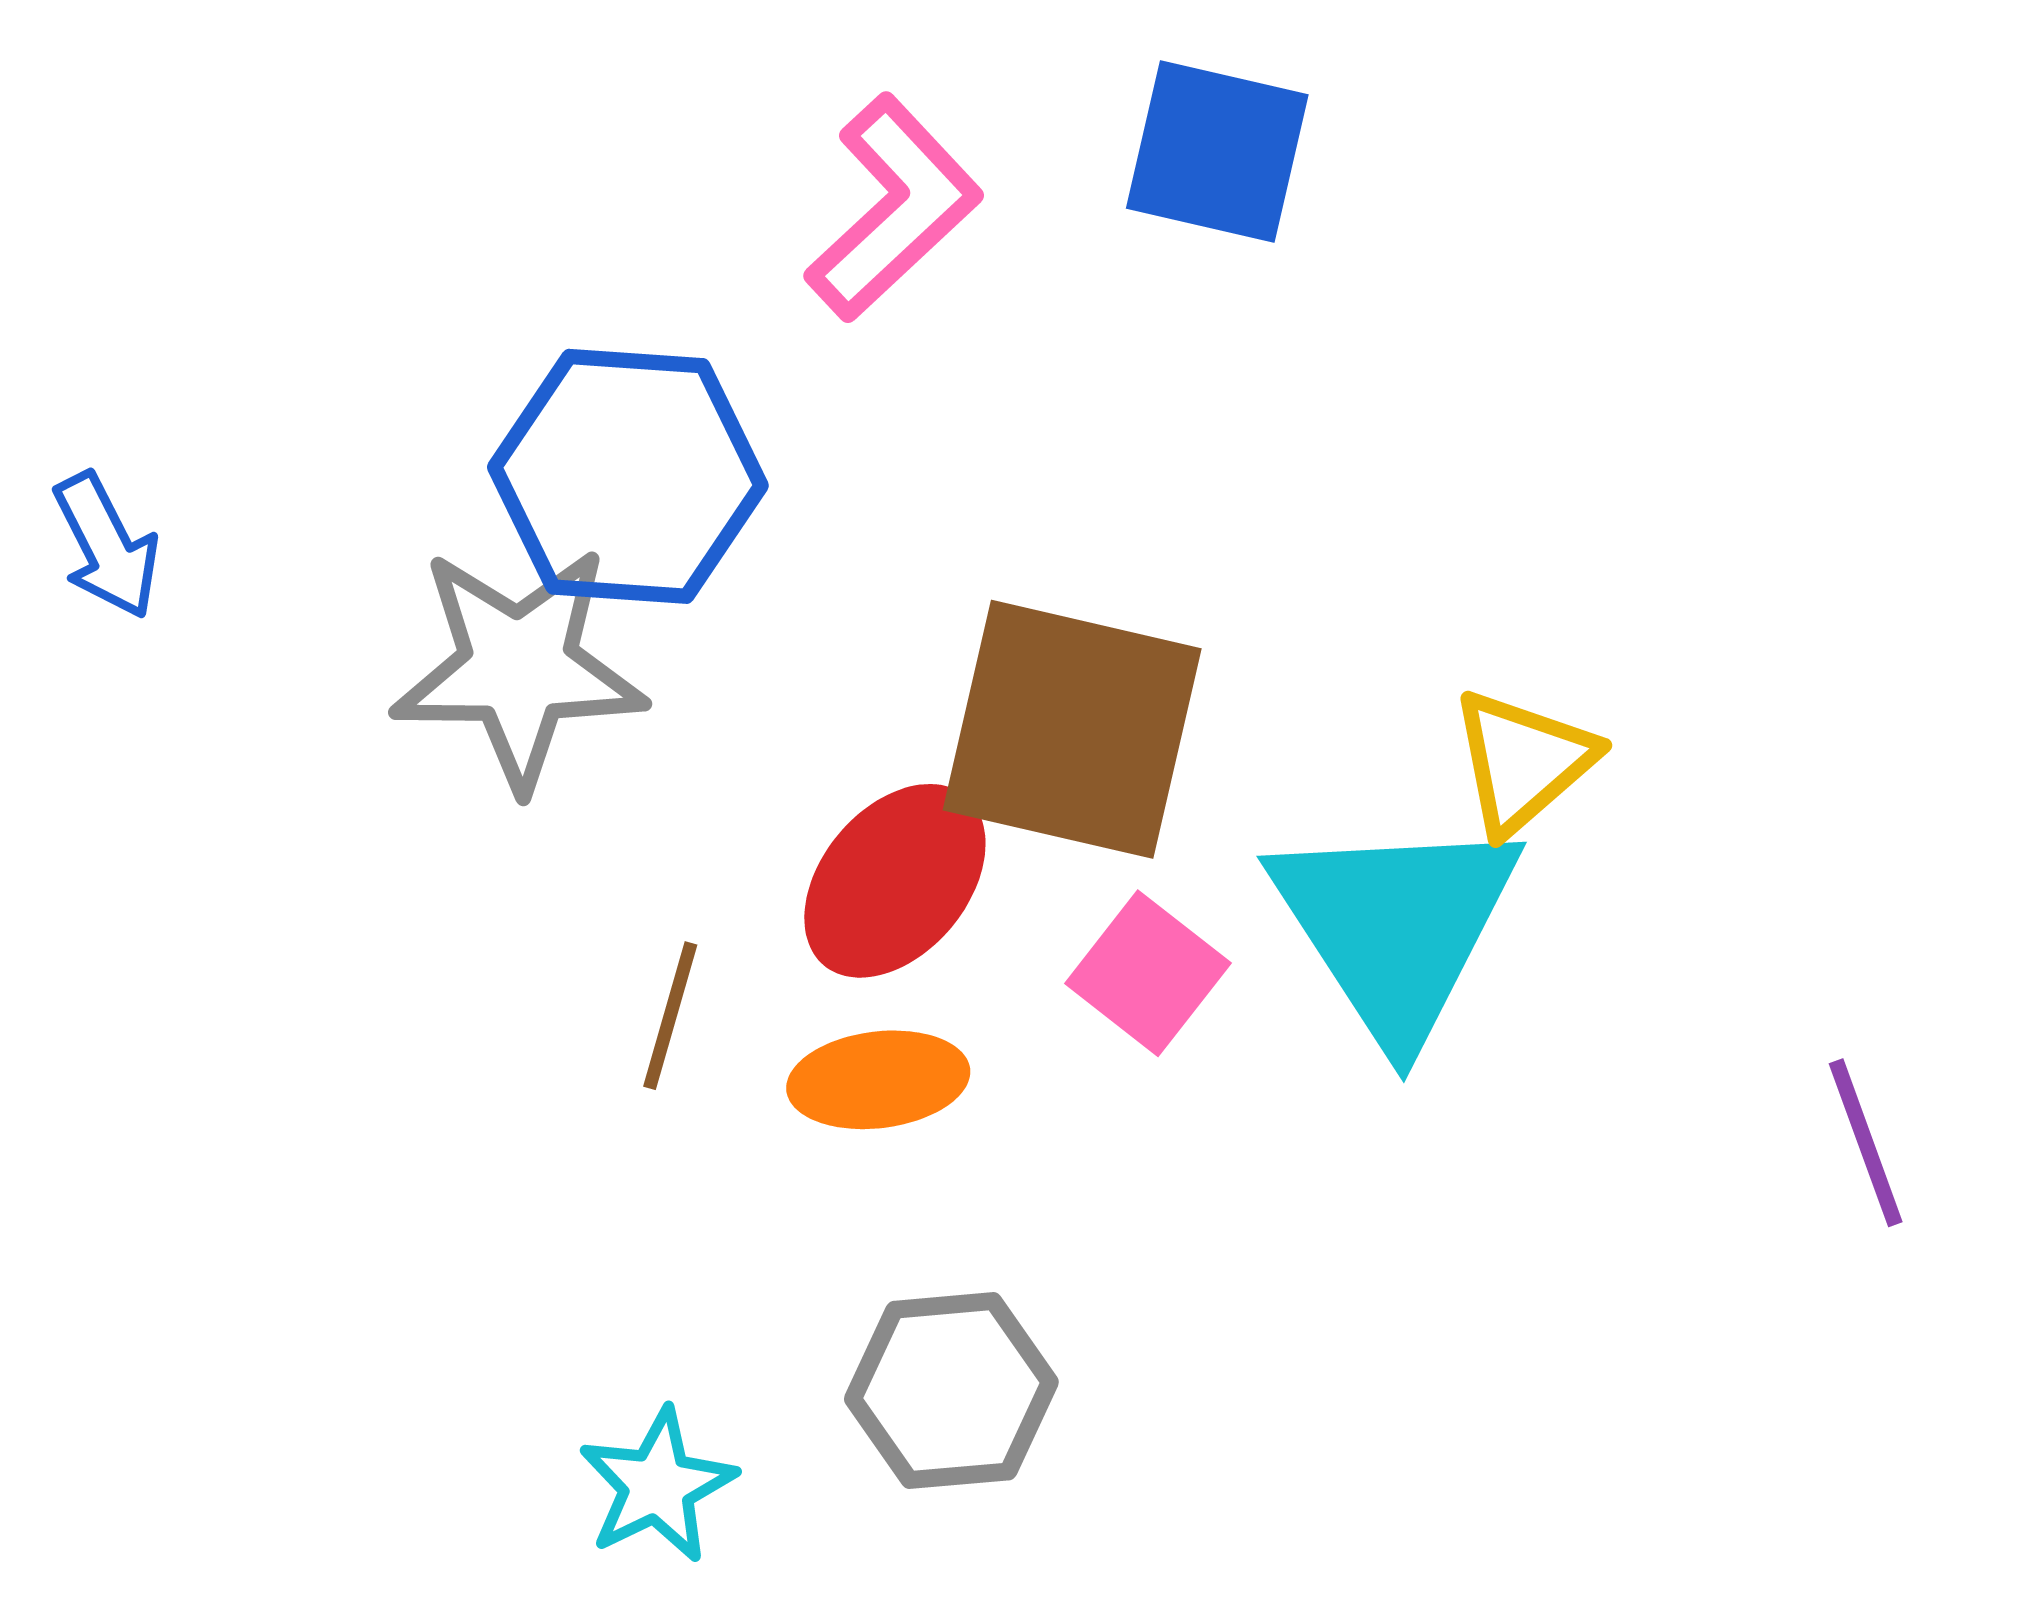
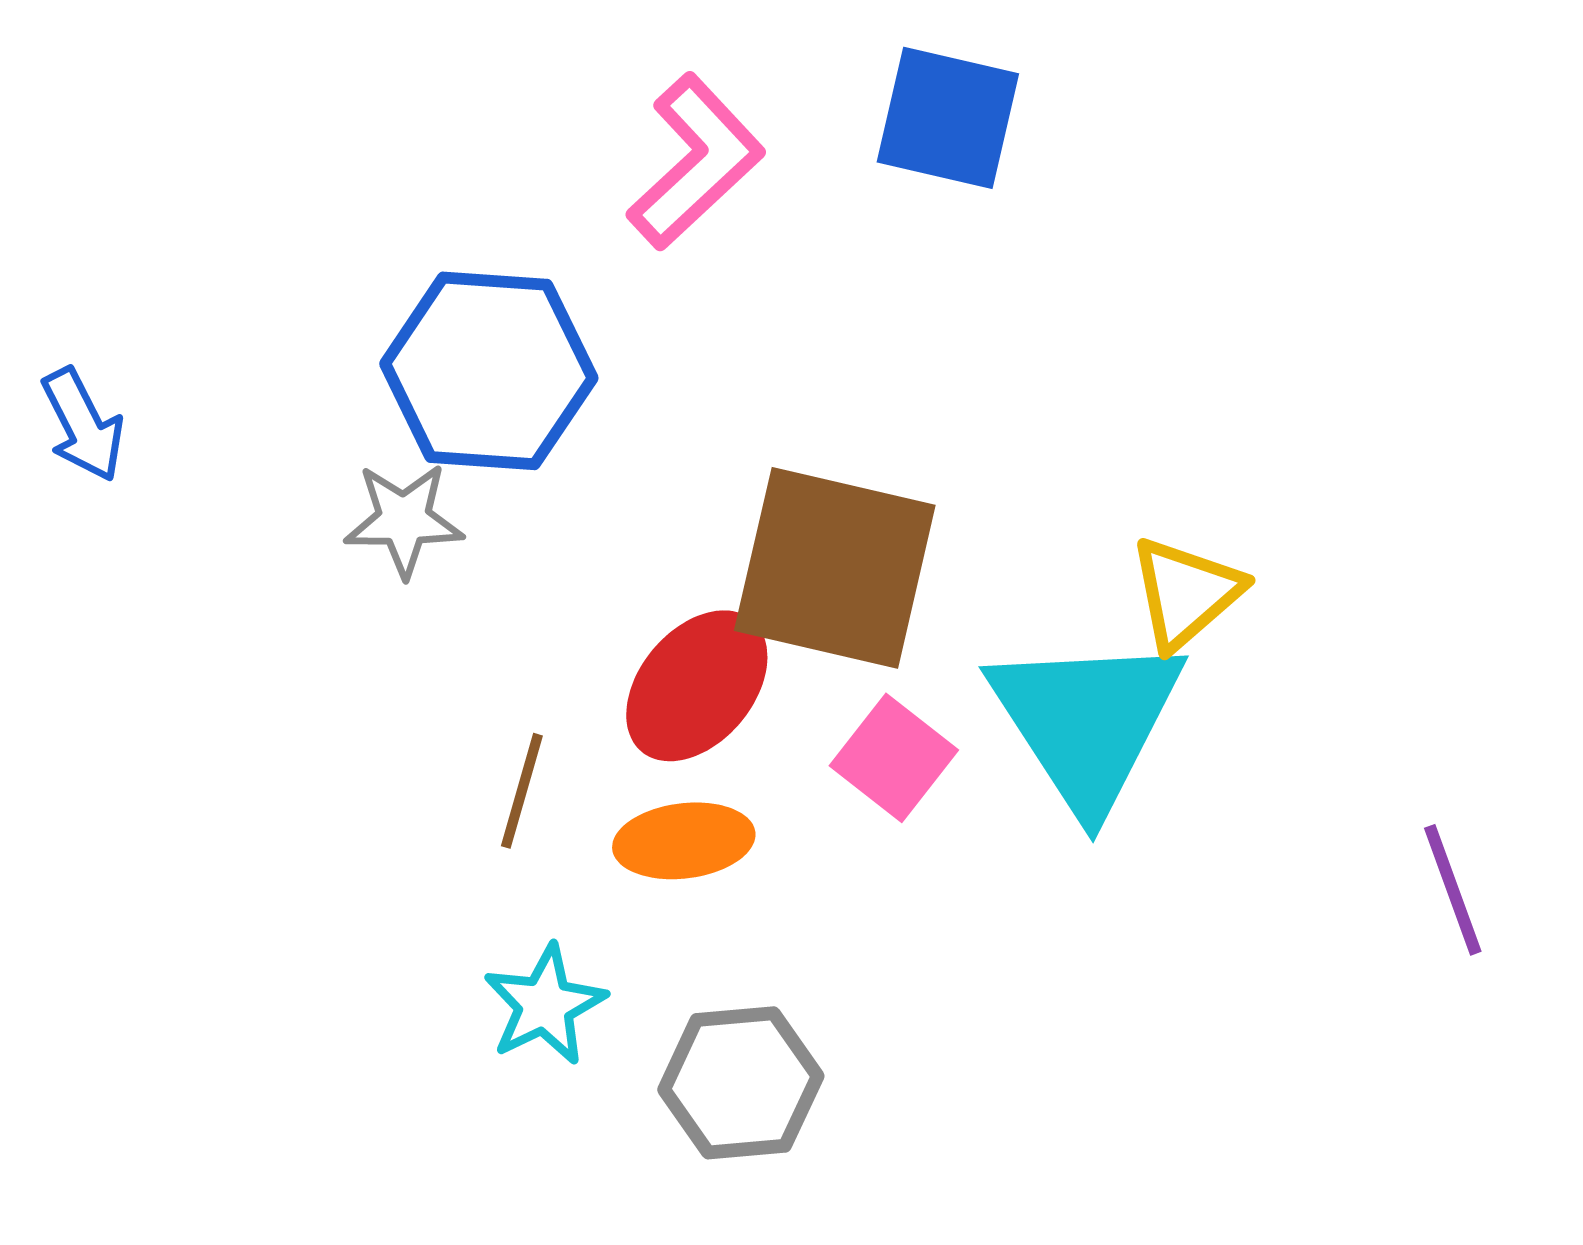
gray star: (519, 668) -> (404, 520), size x0.6
cyan star: (657, 1486) -> (545, 1005), moved

